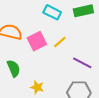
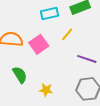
cyan rectangle: (52, 12) -> (50, 13), turned -30
yellow line: (60, 42) -> (67, 34), moved

